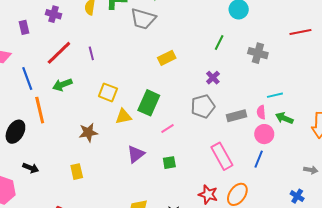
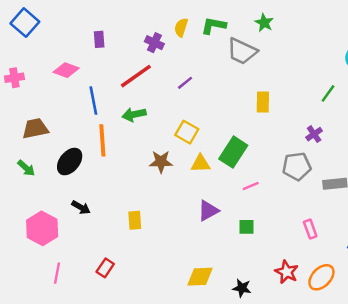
purple cross: (54, 14) -> (154, 43), moved
purple line: (91, 53) -> (185, 83), moved, turned 56
yellow rectangle: (167, 58) -> (263, 102), turned -72
brown star: (88, 133) -> (161, 162), moved
pink rectangle: (222, 156) -> (310, 229), size x0.6

